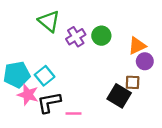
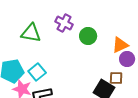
green triangle: (49, 21) -> (31, 33), moved, turned -30
purple cross: (76, 37) -> (64, 23), moved, turned -30

